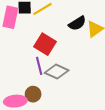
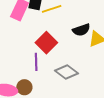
gray diamond: (57, 72) -> (67, 72), moved

